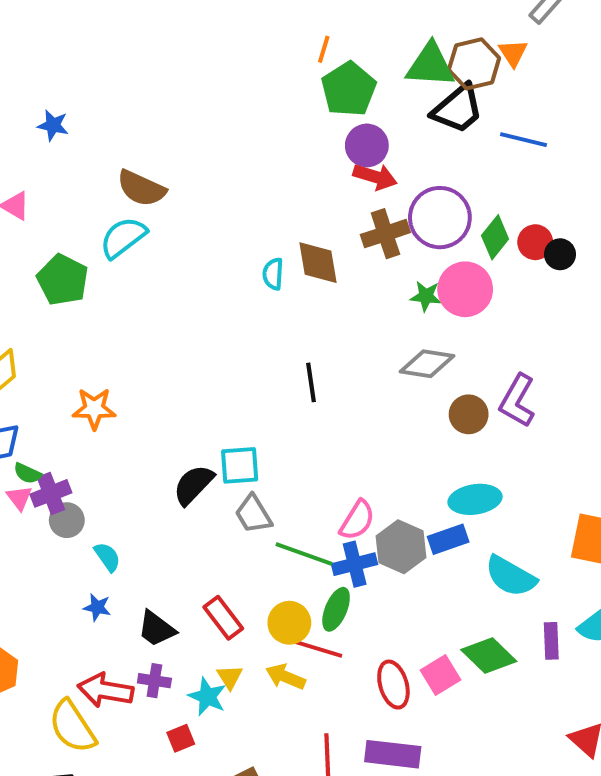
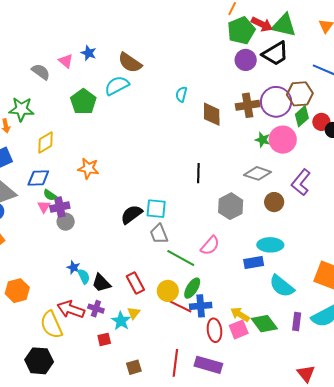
brown hexagon: (474, 64) -> (300, 94), moved
black trapezoid: (458, 109) -> (275, 54), moved
blue star: (53, 125) -> (89, 53), moved
red arrow: (375, 177) -> (262, 24), moved
cyan semicircle: (273, 274) -> (181, 94), moved
purple L-shape: (517, 401) -> (301, 182), moved
gray hexagon: (401, 547) -> (231, 206), moved
cyan semicircle: (107, 557) -> (84, 276), moved
blue cross: (355, 564) -> (201, 306), moved
yellow arrow: (285, 677) -> (240, 314), moved

